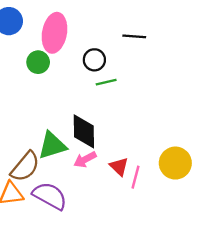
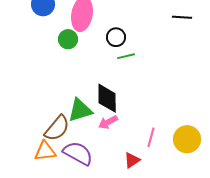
black line: (134, 36) -> (182, 17), moved
yellow circle: (175, 163) -> (187, 139), moved
red triangle: (119, 167) -> (132, 160), moved, turned 42

